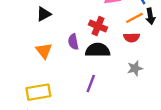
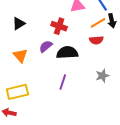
red cross: (98, 26) -> (59, 26), moved
purple semicircle: (73, 42) -> (46, 46), turned 64
gray star: (135, 68) -> (102, 76), moved

